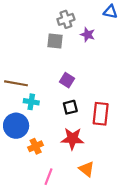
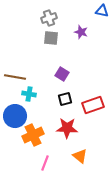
gray cross: (66, 19) -> (49, 18), moved
red rectangle: (101, 114) -> (93, 105), turned 65
orange cross: (36, 146) -> (33, 135), size x1.5

